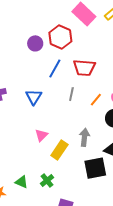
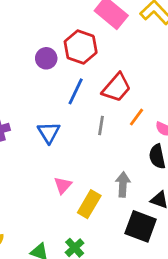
red trapezoid: (84, 68) -> (117, 88), turned -50
orange line: (96, 100) -> (137, 117), moved
black square: (95, 168) -> (141, 226), turned 35

